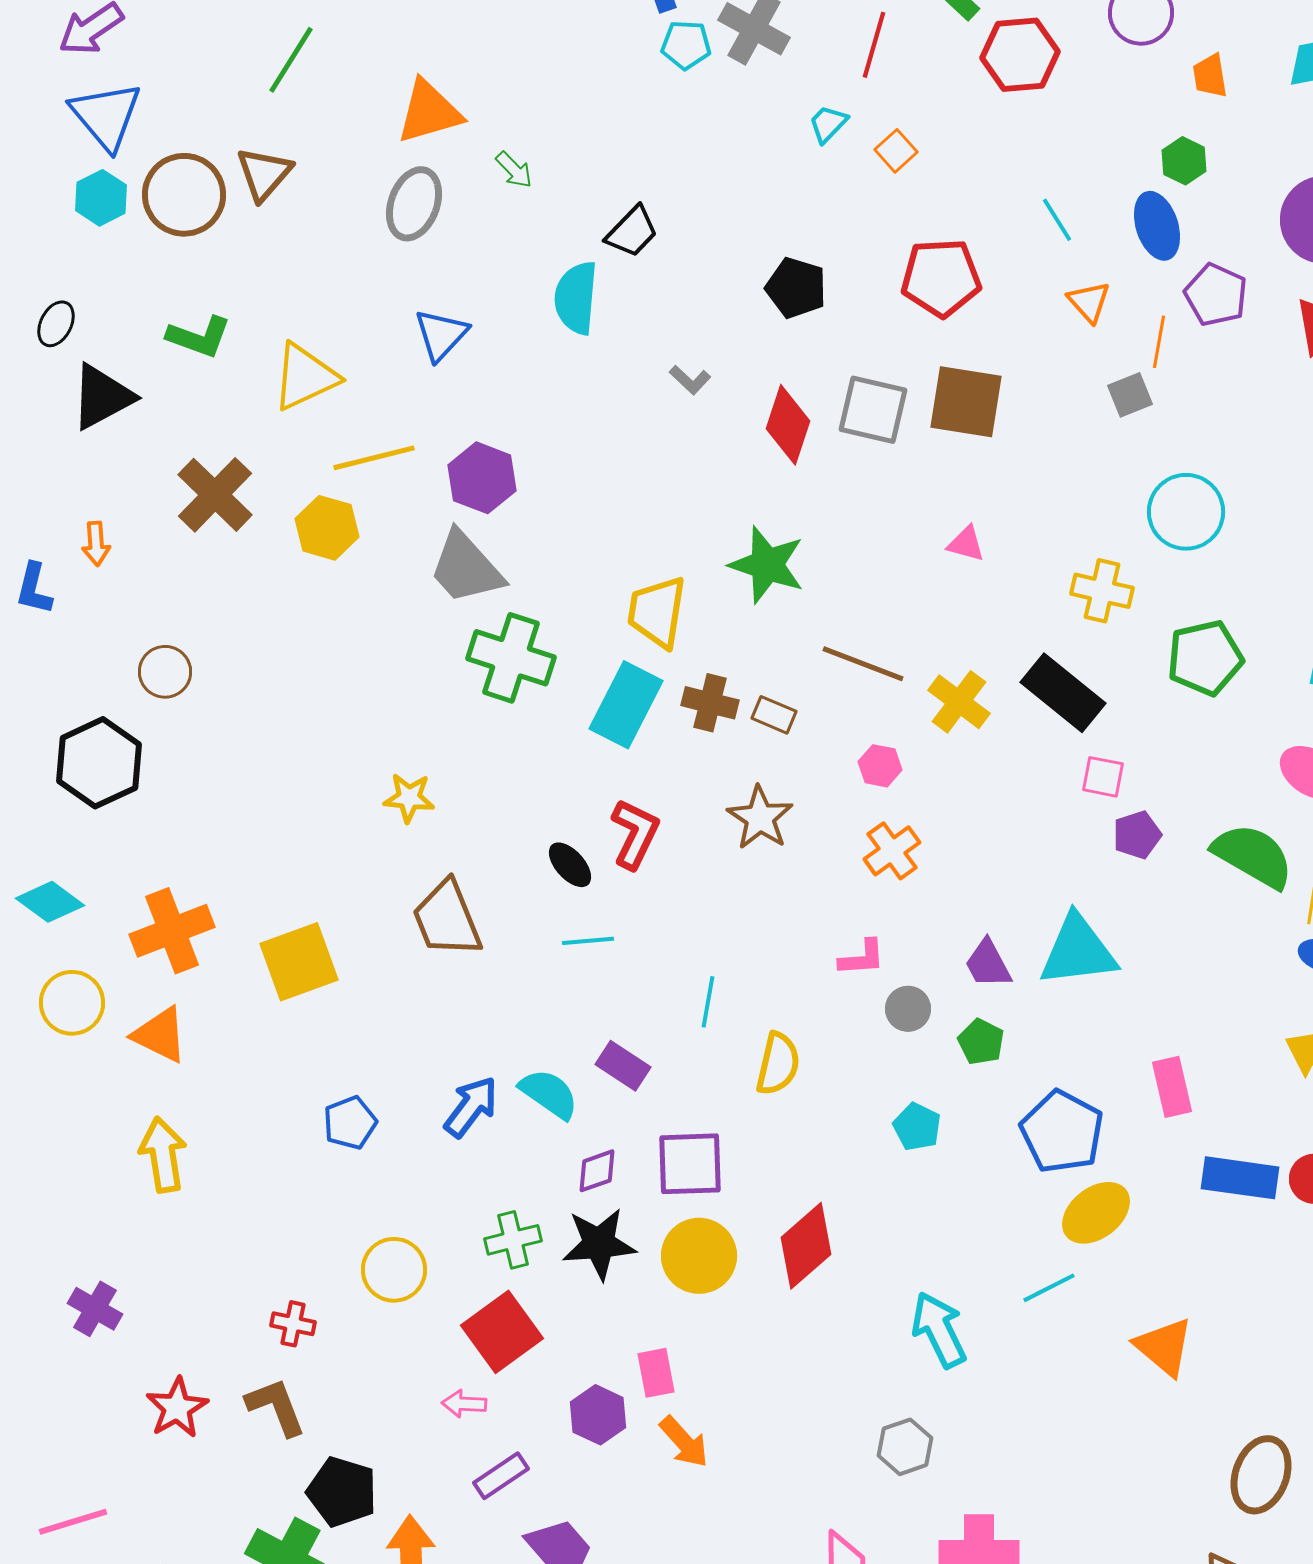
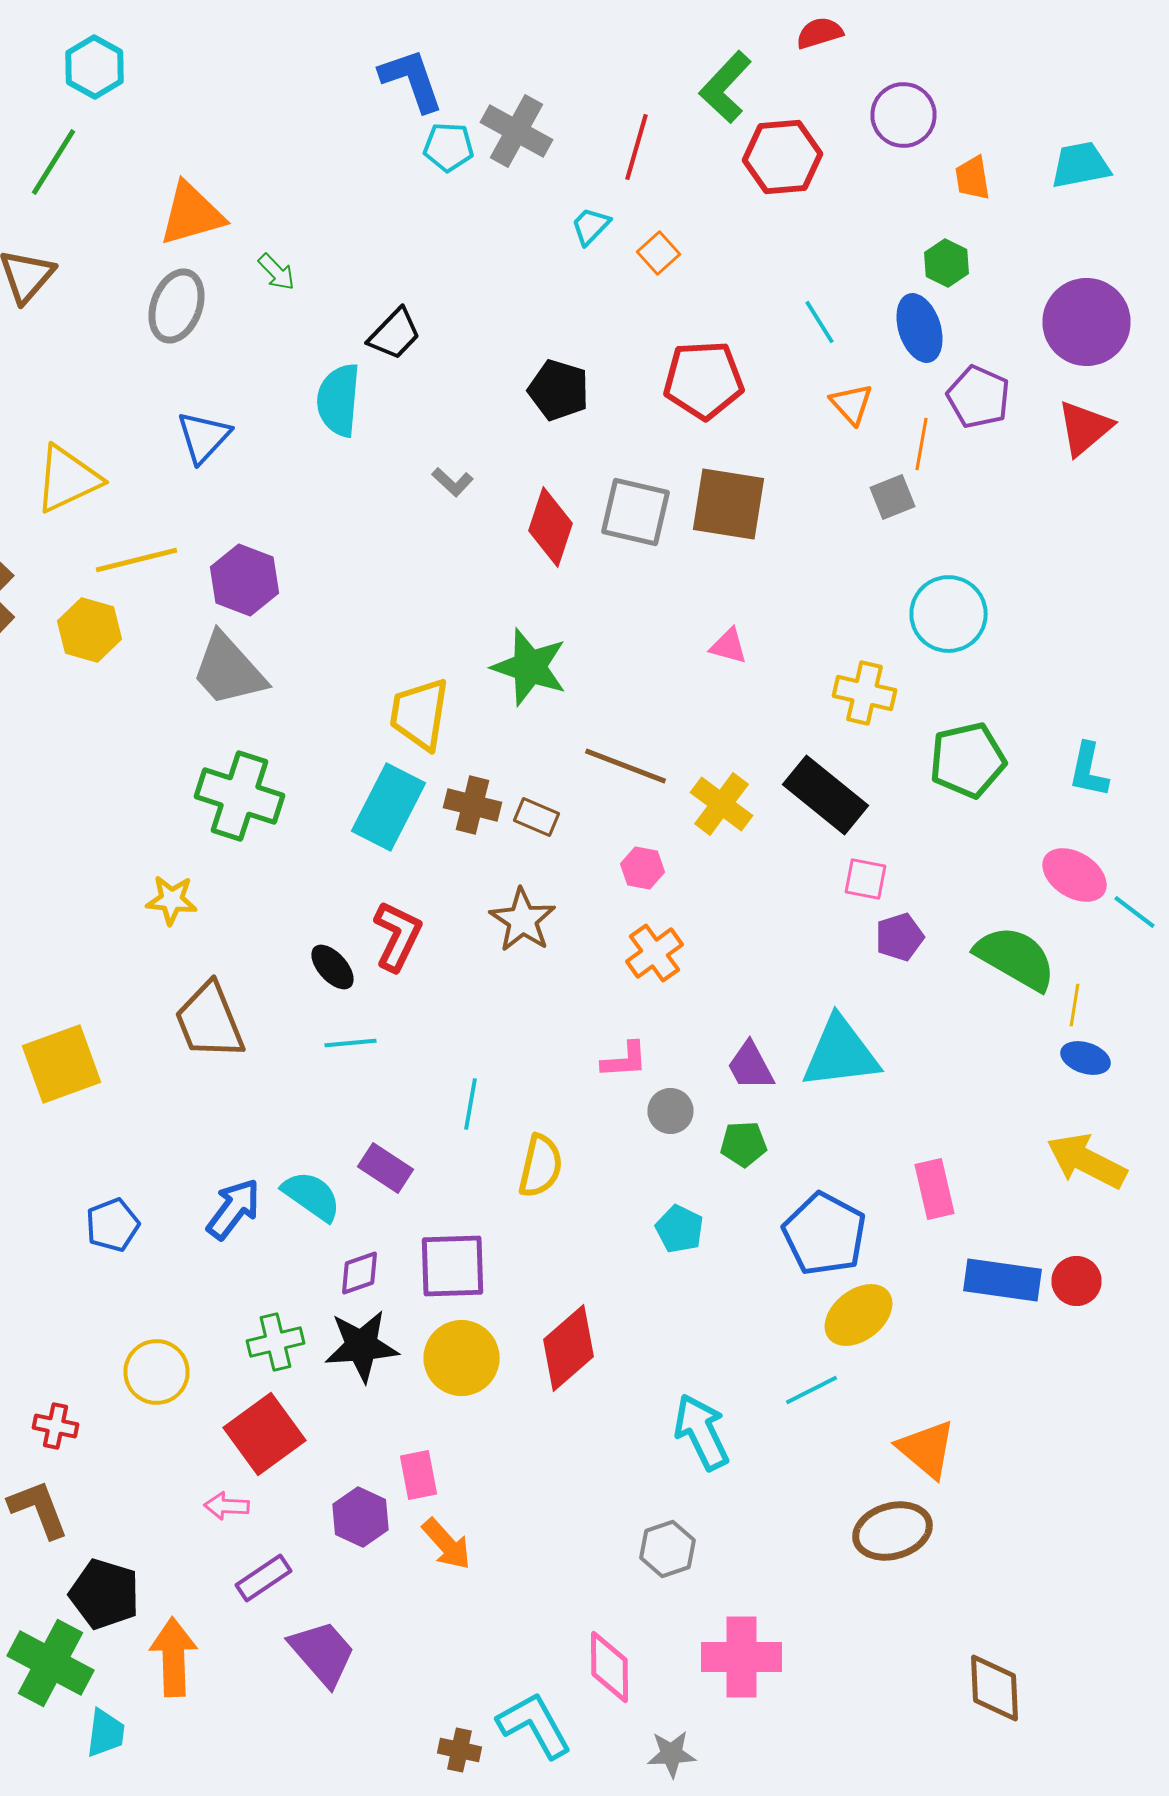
green cross: (511, 658) -> (240, 796), moved
green pentagon: (981, 1042) -> (744, 1144), turned -30
brown ellipse: (1261, 1475) -> (892, 1531), moved, turned 54

